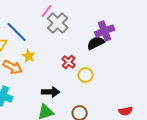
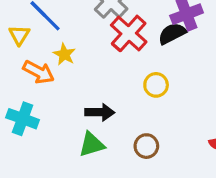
red cross: (69, 62) -> (129, 33), moved, size x1.6

